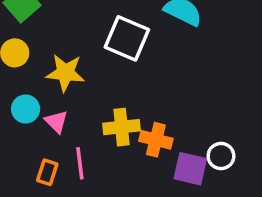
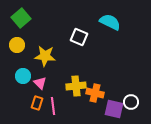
white square: (127, 38) -> (79, 37), size x0.7
orange rectangle: (47, 172) -> (37, 103), moved

